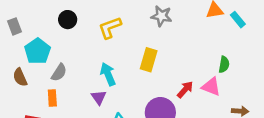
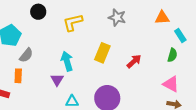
cyan rectangle: (238, 20) -> (180, 35), moved
green semicircle: (224, 64) -> (172, 55), moved
pink triangle: (211, 87) -> (171, 84), moved
red arrow: (185, 90) -> (134, 61), moved

